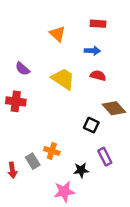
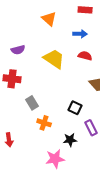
purple semicircle: (23, 69) -> (18, 50), turned -56
black square: (91, 125) -> (75, 108), moved
gray rectangle: (33, 161) -> (32, 103), moved

